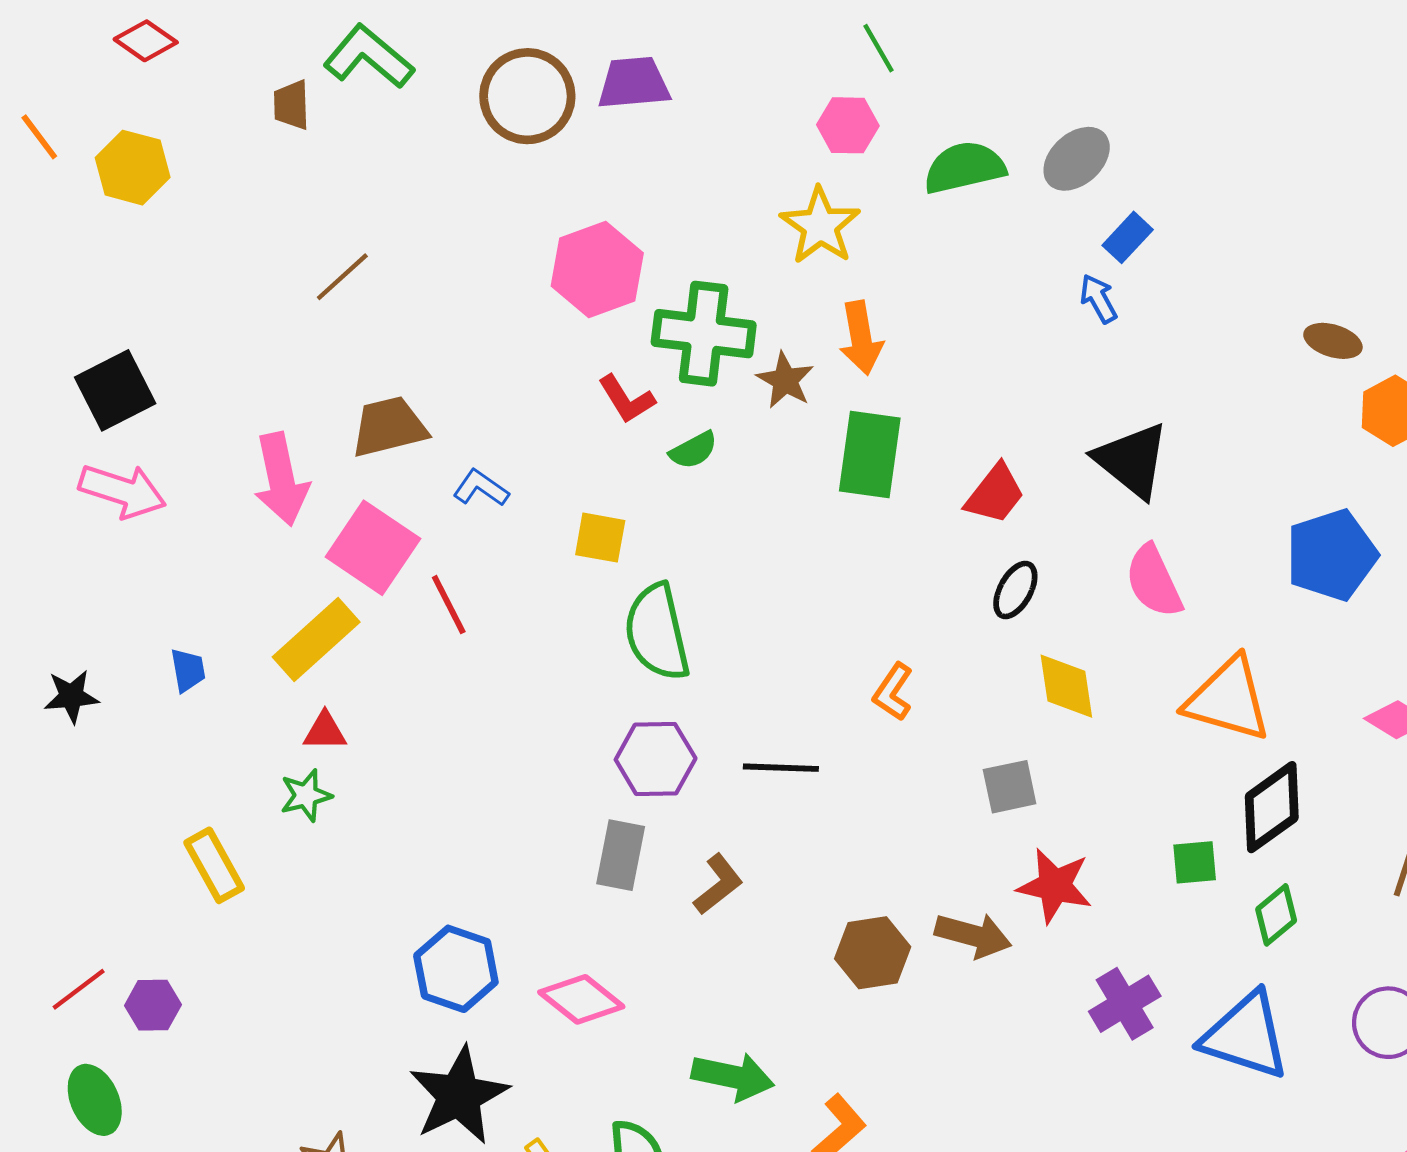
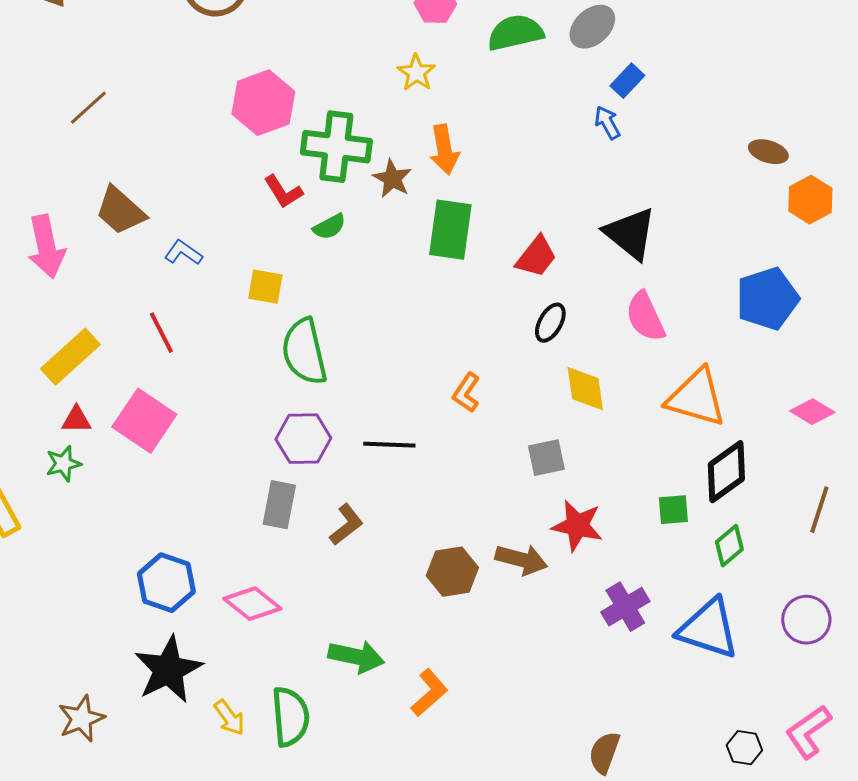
yellow star: (820, 226) -> (416, 73), size x0.7
brown trapezoid: (389, 427) -> (120, 211), turned -124
pink square: (373, 548) -> (144, 421), moved

